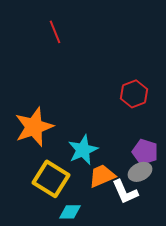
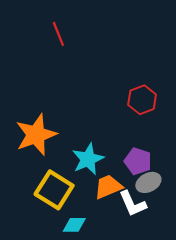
purple pentagon: (145, 152) -> (138, 161), moved

